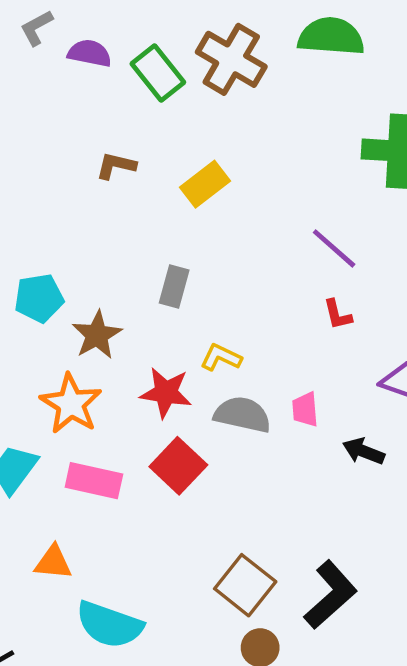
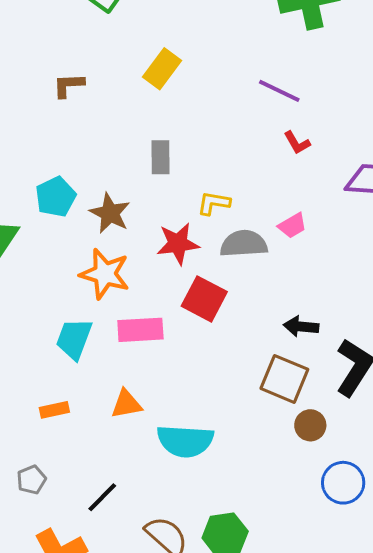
brown L-shape: (116, 166) -> (69, 85), moved
pink trapezoid: (305, 409) -> (292, 226), turned -100
black arrow: (364, 451) -> (301, 327), moved

